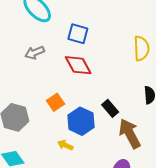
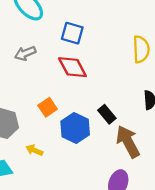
yellow arrow: (65, 145) -> (34, 150), moved

